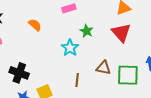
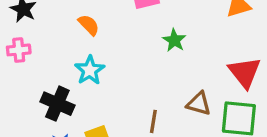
red triangle: (121, 33) -> (245, 72), moved
cyan star: (70, 48) -> (90, 70), moved

